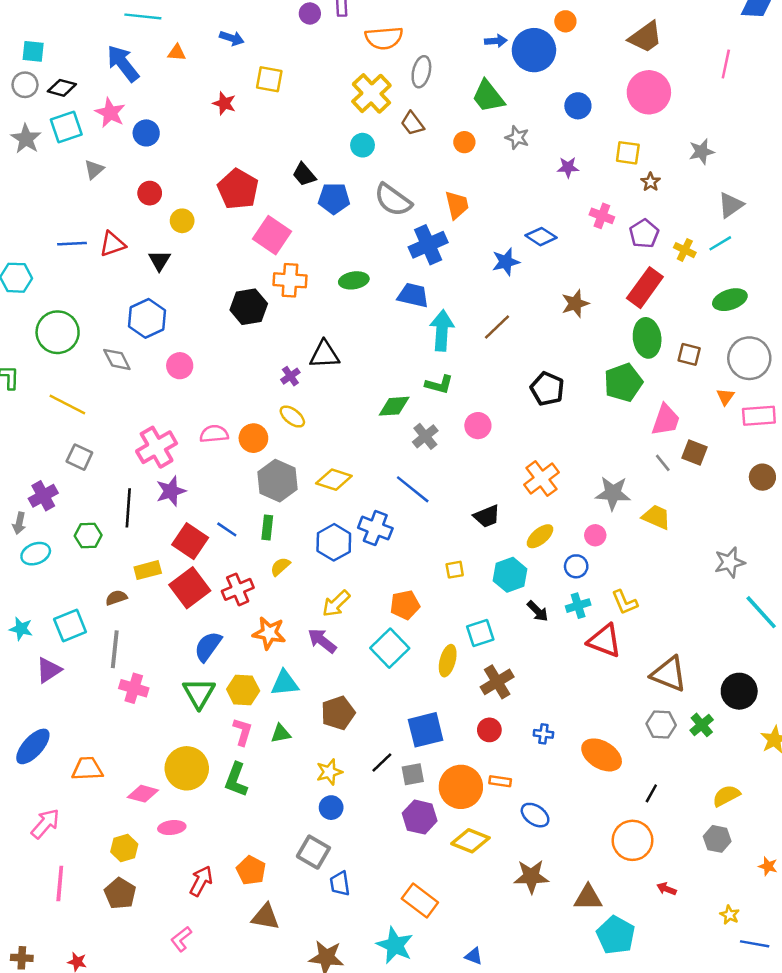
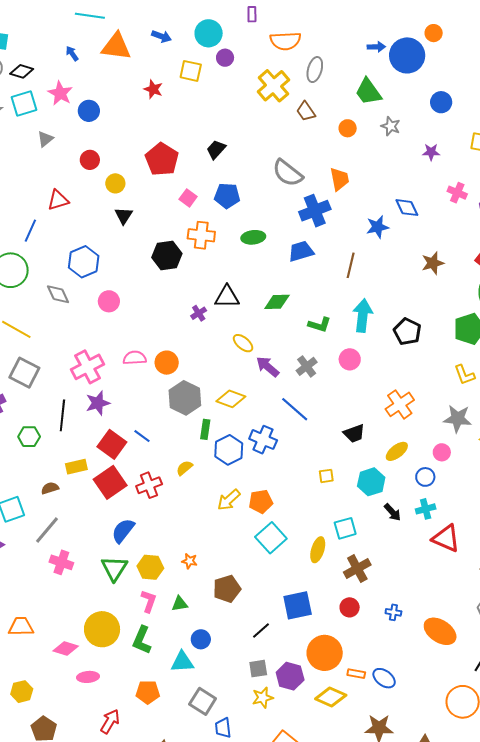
purple circle: (310, 13) -> (225, 58), moved
orange triangle: (177, 53) -> (116, 46), size x2.0
blue arrow: (123, 63) -> (72, 53), size x0.5
cyan circle: (363, 145) -> (209, 33), moved, size x1.4
black trapezoid: (304, 174) -> (216, 150), turned 80
blue pentagon: (334, 198) -> (227, 196), moved
pink square: (272, 235) -> (188, 198), size x0.6
blue diamond: (541, 237) -> (407, 208), turned 30
blue line: (72, 244) -> (30, 231), moved, turned -65
black triangle: (159, 260) -> (124, 216), moved
blue trapezoid: (413, 295) -> (301, 251), turned -32
brown line: (497, 327) -> (351, 265), moved, turned -35
cyan arrow: (442, 330) -> (363, 316), moved
green diamond: (394, 406) -> (277, 302), moved
yellow ellipse: (292, 417) -> (243, 343), moved
gray square: (79, 457) -> (24, 373), size x1.4
green rectangle: (267, 527) -> (205, 429), moved
yellow L-shape: (625, 602) -> (464, 375), moved
orange pentagon: (405, 605) -> (261, 502), moved
orange star: (269, 633) -> (189, 561), moved, size x0.6
purple arrow: (322, 641) -> (268, 367), moved
gray line: (115, 649) -> (47, 530), turned 32
cyan triangle: (285, 683) -> (182, 662), moved
yellow star: (329, 772) -> (263, 698), moved
gray square: (413, 774) -> (258, 669), moved
orange rectangle: (500, 781) -> (356, 674), moved
blue circle: (331, 808) -> (201, 639), moved
yellow hexagon: (124, 848) -> (22, 692), moved
orange pentagon: (251, 870) -> (148, 692), moved, turned -30

